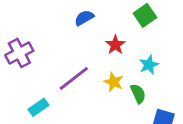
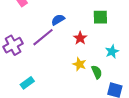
green square: (145, 15) -> (100, 17), turned 35
cyan star: (149, 65) -> (112, 52), moved
purple line: (74, 78) -> (43, 37), moved

